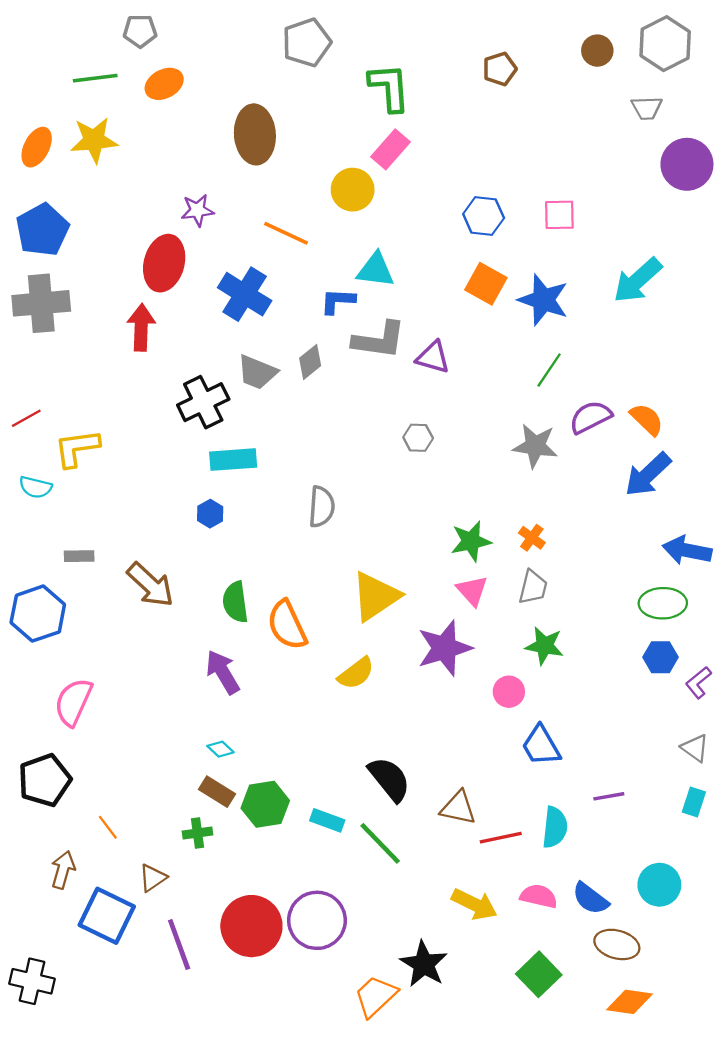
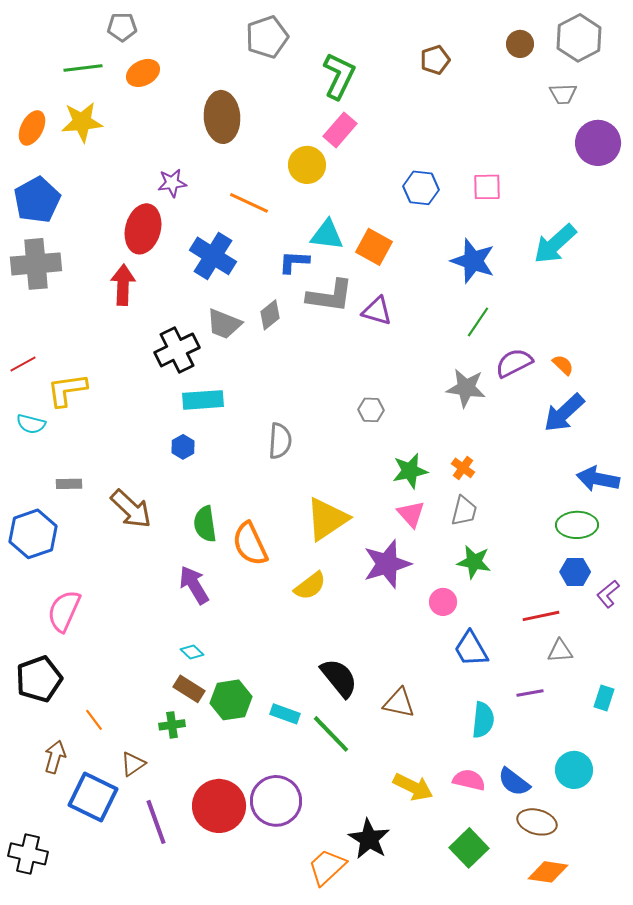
green L-shape: (389, 87) -> (339, 76), turned 30
orange square: (486, 284) -> (374, 247), moved
orange semicircle: (647, 419) -> (563, 365), size x0.7
gray hexagon: (418, 438) -> (371, 410), moved
gray triangle: (695, 748) -> (560, 651), moved, turned -40
red line: (501, 838) -> (541, 616), moved

